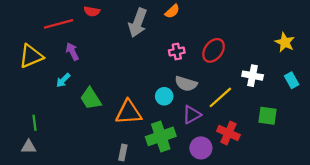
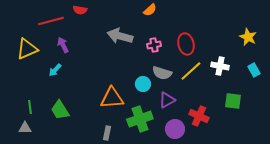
gray arrow: (138, 23) -> (120, 36), moved, turned 85
red ellipse: (214, 50) -> (186, 44), turned -50
yellow line: (220, 97) -> (191, 71), moved
green trapezoid: (91, 99) -> (60, 110), moved

